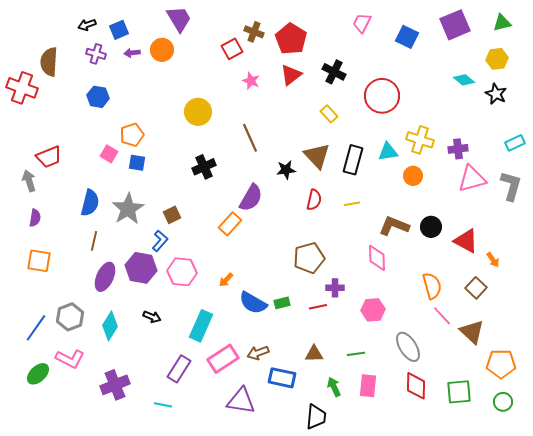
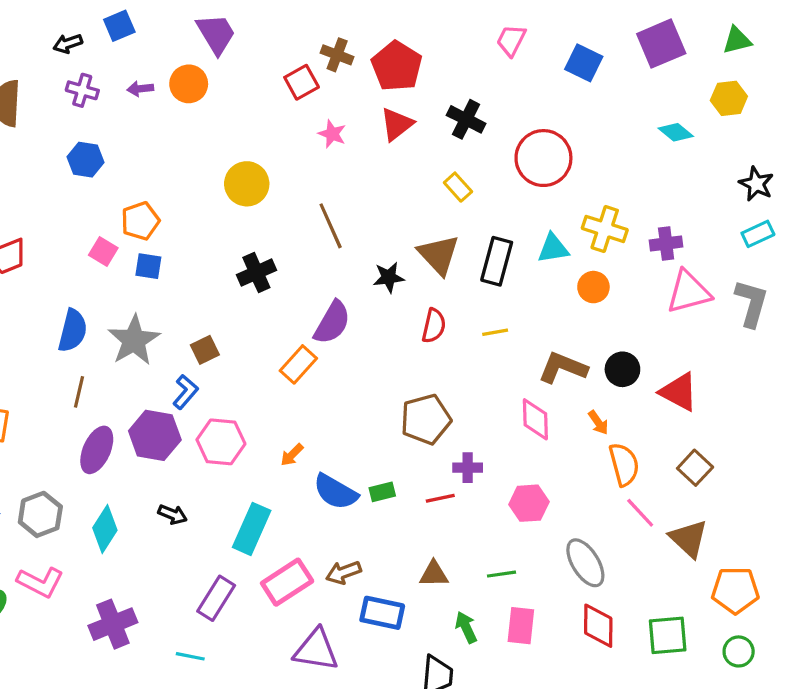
blue square: (119, 30) -> (119, 26), moved
black star: (496, 94) -> (756, 184), moved
orange arrow: (493, 260) -> (598, 423), moved

